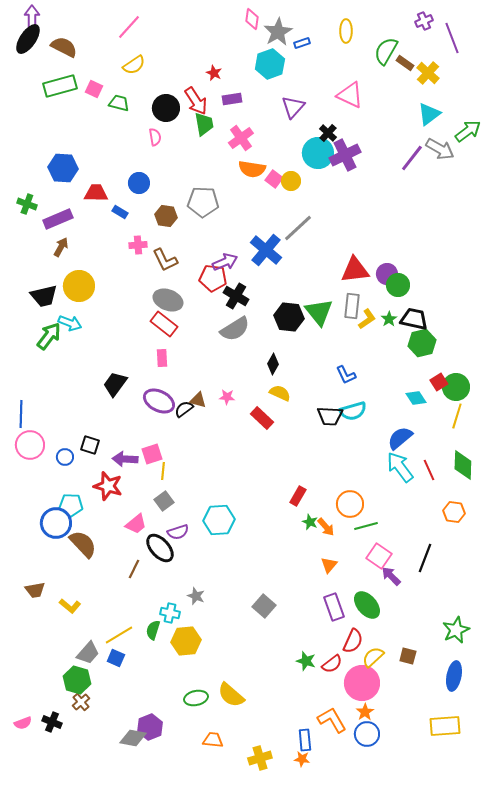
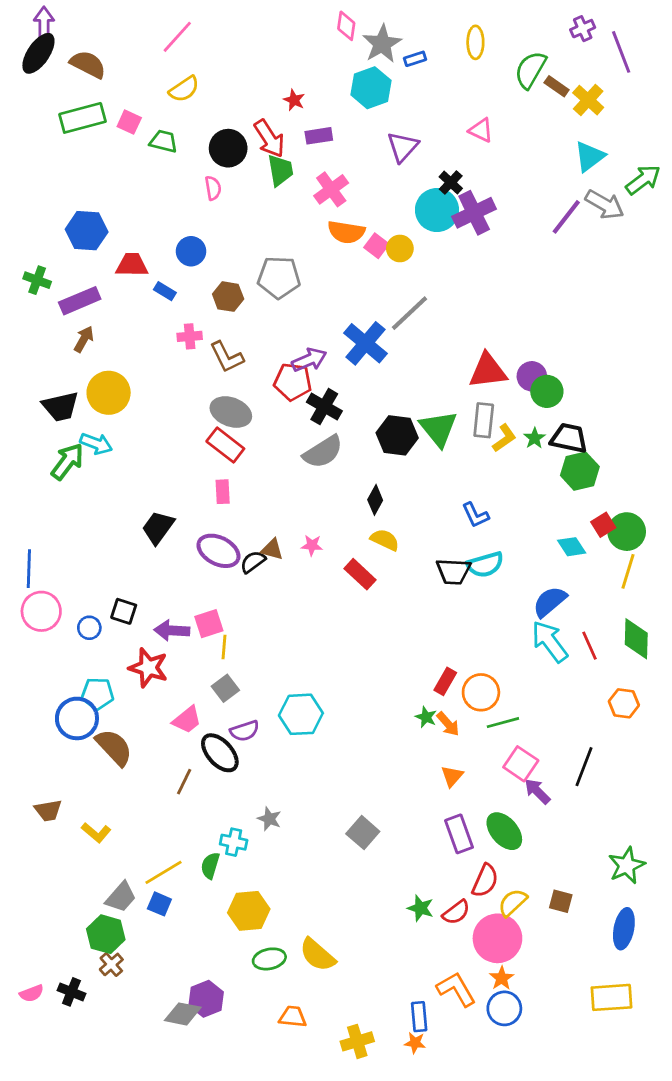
pink triangle: (350, 95) -> (481, 130), size x0.7
red rectangle: (298, 496) -> (445, 681), moved
yellow hexagon: (186, 641) -> (249, 911), moved

